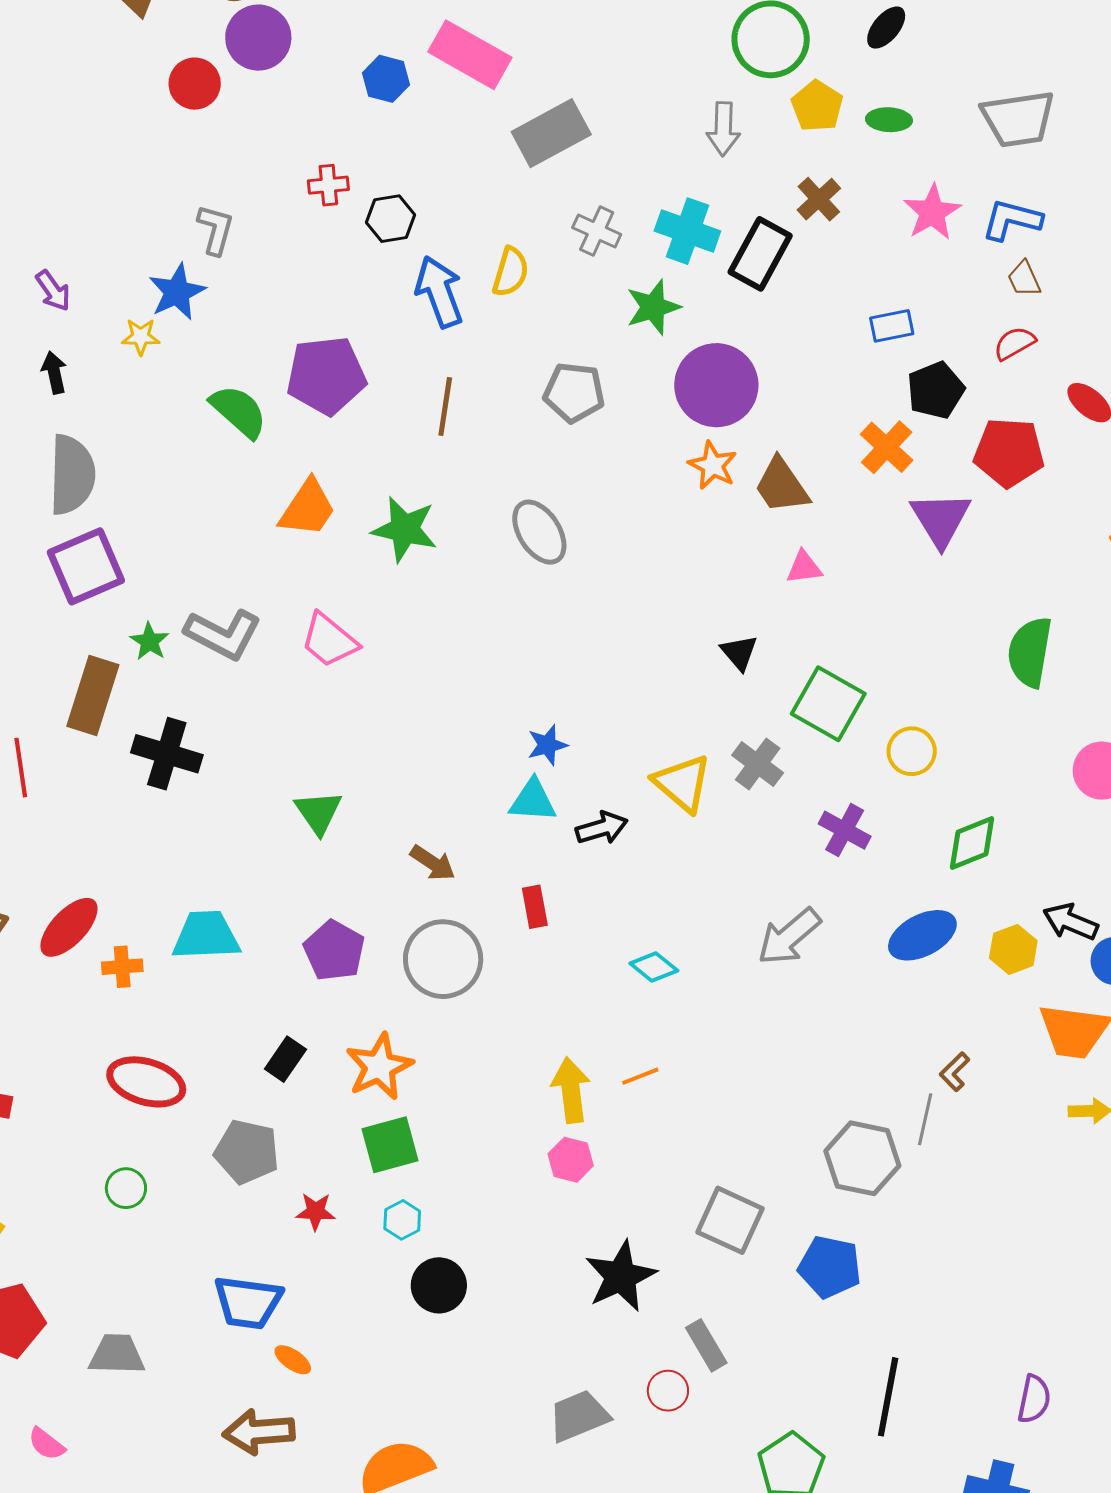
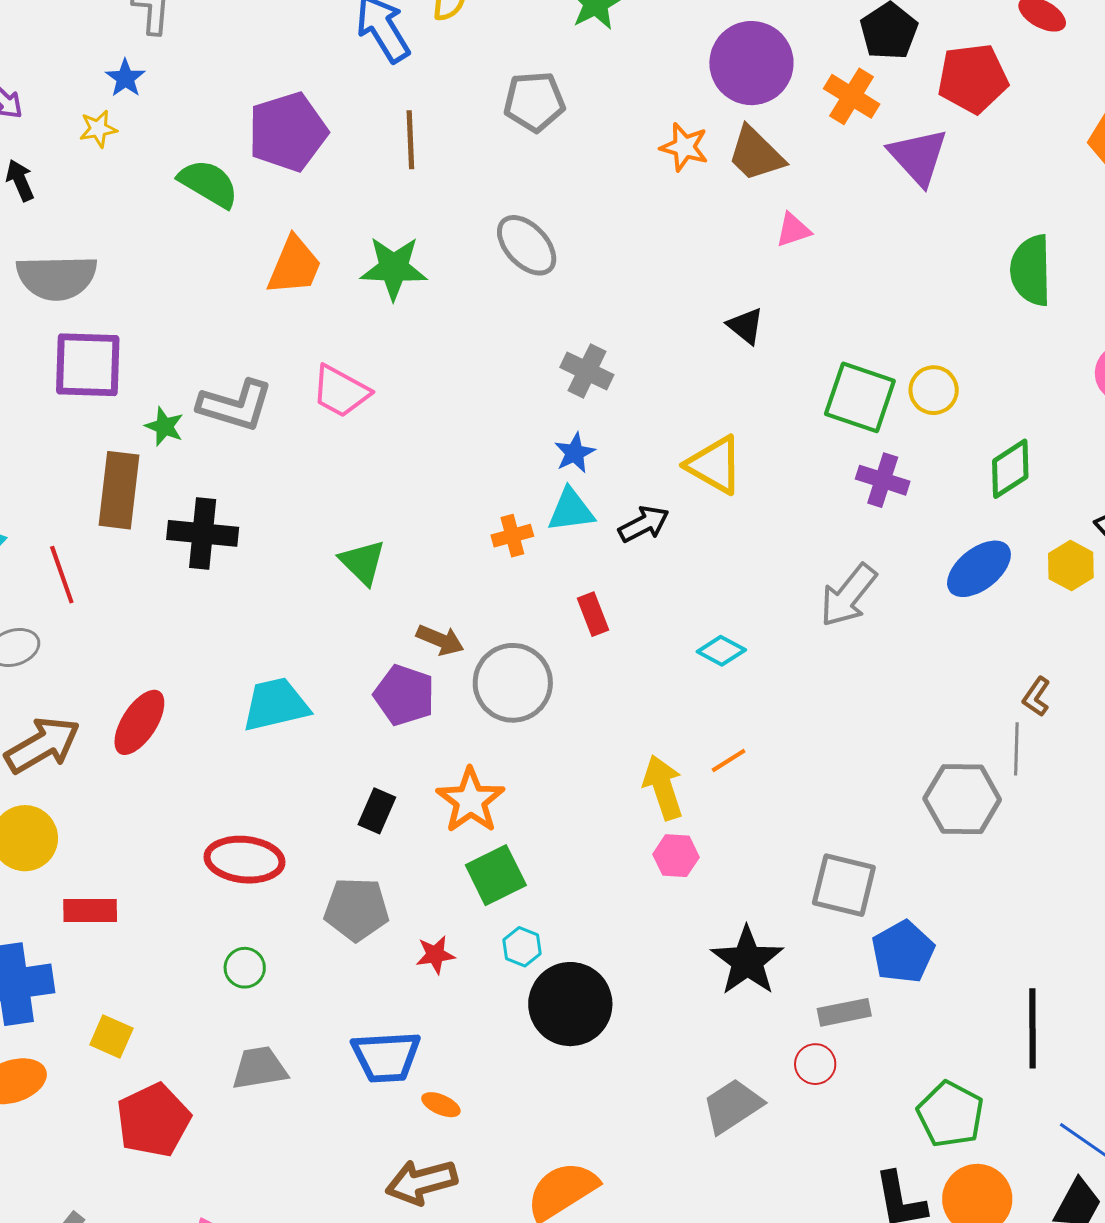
blue star: (177, 292) -> (125, 78), size x0.7
purple circle: (716, 385) -> (751, 63), moved
gray semicircle: (72, 475) -> (57, 277), turned 98
purple square: (86, 566) -> (88, 365), turned 36
green square: (828, 704) -> (860, 397), moved
gray cross: (758, 764) -> (587, 371), moved
brown arrow: (433, 863) -> (440, 640), moved
orange cross: (122, 967) -> (512, 536), moved
blue pentagon: (830, 1267) -> (903, 952), moved, turned -30
black circle: (439, 1285) -> (570, 1004), size x1.5
gray rectangle: (706, 1345) -> (844, 1012), turned -60
gray trapezoid: (117, 1354) -> (260, 1068), moved

